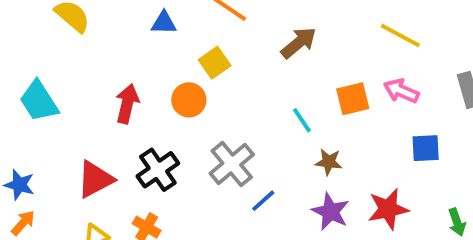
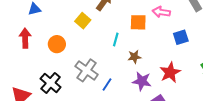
yellow square: (215, 63) -> (83, 21), moved
orange square: (353, 99) -> (138, 22), turned 30
red arrow: (127, 104) -> (25, 38), moved
cyan line: (302, 120) -> (116, 39), turned 64

